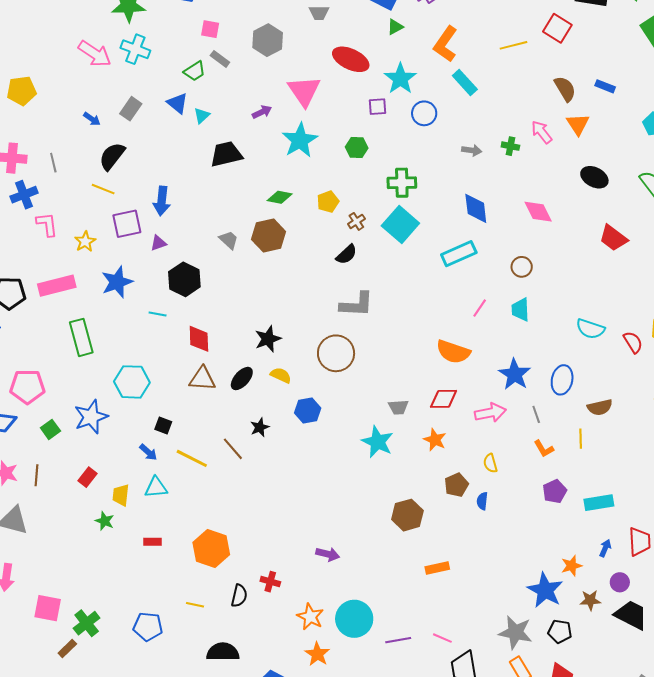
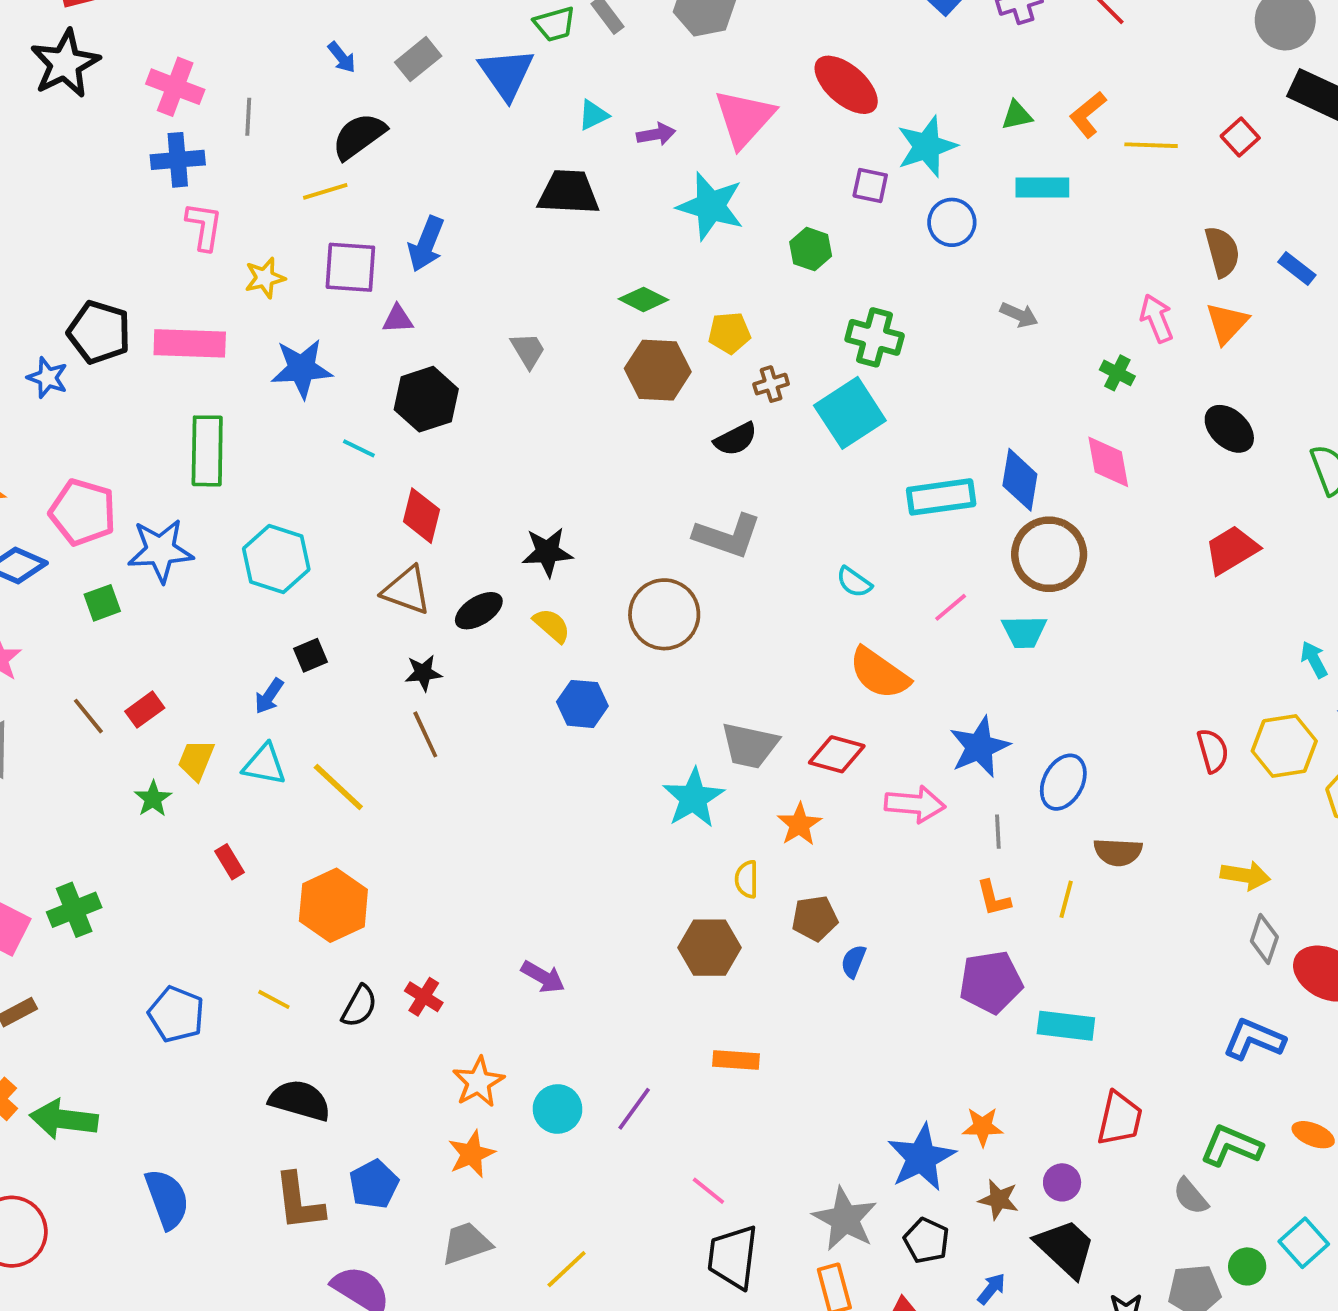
green triangle: (395, 27) -> (1017, 115), moved
red square: (557, 28) -> (1240, 137), size x0.7
orange L-shape: (445, 44) -> (1088, 114), moved, size x0.7
cyan rectangle: (465, 83) -> (1042, 187), turned -64
blue triangle: (177, 103) -> (506, 74), size x1.4
cyan triangle: (202, 116) -> (593, 115), moved
cyan star: (300, 140) -> (711, 206), turned 30
green cross: (510, 146) -> (1117, 373), moved
yellow line: (103, 189) -> (325, 191), turned -55
blue diamond: (476, 208) -> (1020, 480), moved
brown hexagon: (269, 235) -> (658, 370), moved
red trapezoid: (613, 238) -> (1232, 550), turned 96
brown circle: (522, 267) -> (1049, 554), size x1.8
cyan trapezoid: (520, 310) -> (1024, 632), turned -105
cyan semicircle: (590, 329) -> (854, 582), moved, size x0.7
gray trapezoid: (398, 407) -> (750, 746), size x1.5
blue star: (91, 417) -> (160, 551), moved
black square: (163, 426) -> (310, 655), turned 30
black star: (260, 427) -> (423, 673), moved
blue arrow: (148, 452) -> (269, 696), turned 66
yellow line: (192, 458) -> (338, 787), moved
yellow semicircle: (490, 463) -> (747, 879), moved
brown line: (37, 475) -> (88, 716), moved, turned -60
purple pentagon: (555, 491) -> (991, 982), size x1.4
red rectangle: (152, 542) -> (230, 862), turned 42
blue arrow: (605, 548) -> (991, 1289), moved
cyan circle: (354, 619) -> (557, 1109), size x0.7
green cross: (87, 623) -> (74, 910), moved
purple line: (398, 640) -> (634, 1109), moved, turned -60

